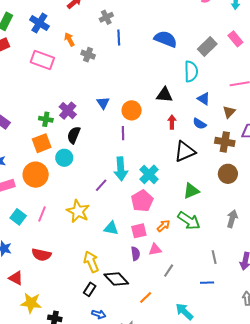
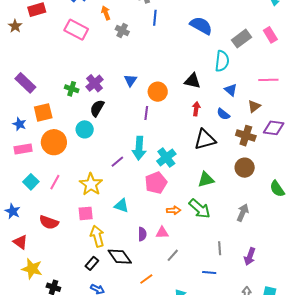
orange square: (42, 143) -> (43, 112), moved
orange arrow: (163, 226) -> (174, 210), turned 32
pink square: (139, 231) -> (86, 213), moved

